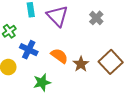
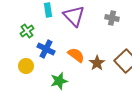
gray cross: (96, 18) -> (112, 18), turned -32

